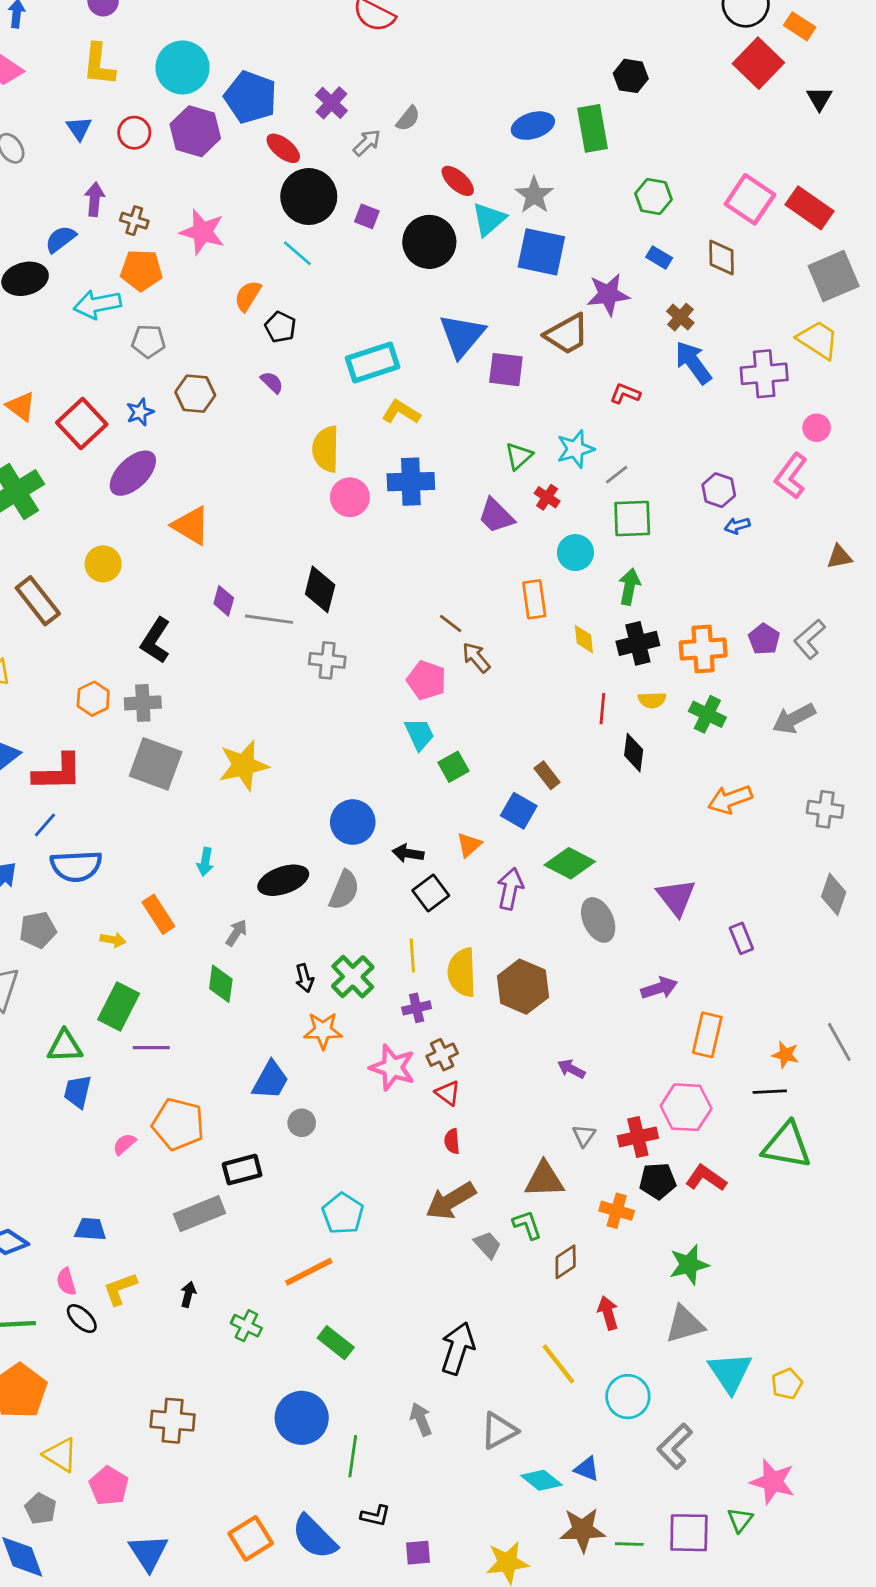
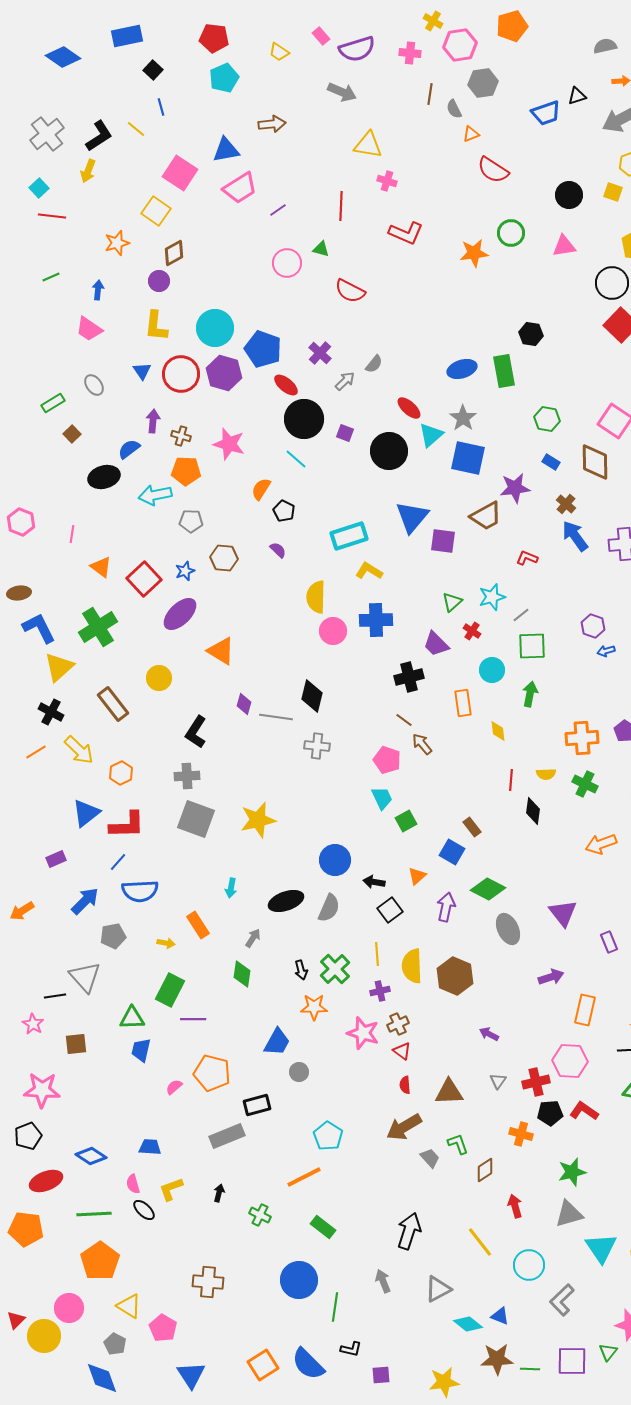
red circle: (134, 133) -> (181, 374), size x1.6
brown diamond: (722, 258) -> (595, 462), size x1.4
black cross: (638, 643) -> (409, 677), moved
orange hexagon: (93, 699) -> (121, 773), moved
brown triangle: (544, 1180) -> (449, 1092), moved

